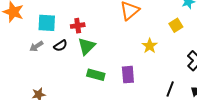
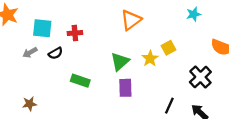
yellow square: (176, 25) -> (168, 48), moved
green triangle: (86, 46) -> (120, 62), moved
green rectangle: (96, 75) -> (80, 81), moved

